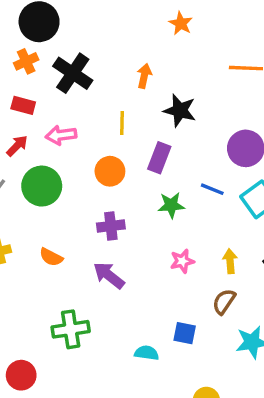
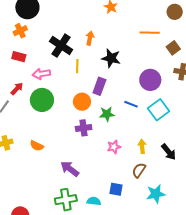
black cross: (73, 73) -> (61, 46), moved
red arrow: (17, 146) -> (17, 89), moved
orange circle: (110, 171) -> (82, 102), moved
green circle: (42, 186) -> (42, 100), moved
purple cross: (111, 226) -> (84, 128), moved
purple arrow: (109, 275) -> (70, 169), moved
green cross: (71, 329) -> (66, 200), moved

